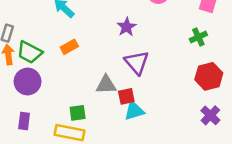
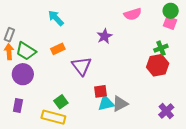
purple triangle: (137, 62) -> (82, 66), moved
red hexagon: (209, 76) -> (158, 65), moved
gray triangle: (106, 85) -> (120, 104), moved, turned -30
green square: (78, 113) -> (61, 102), turned -32

